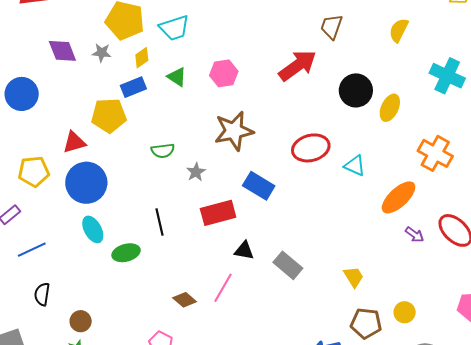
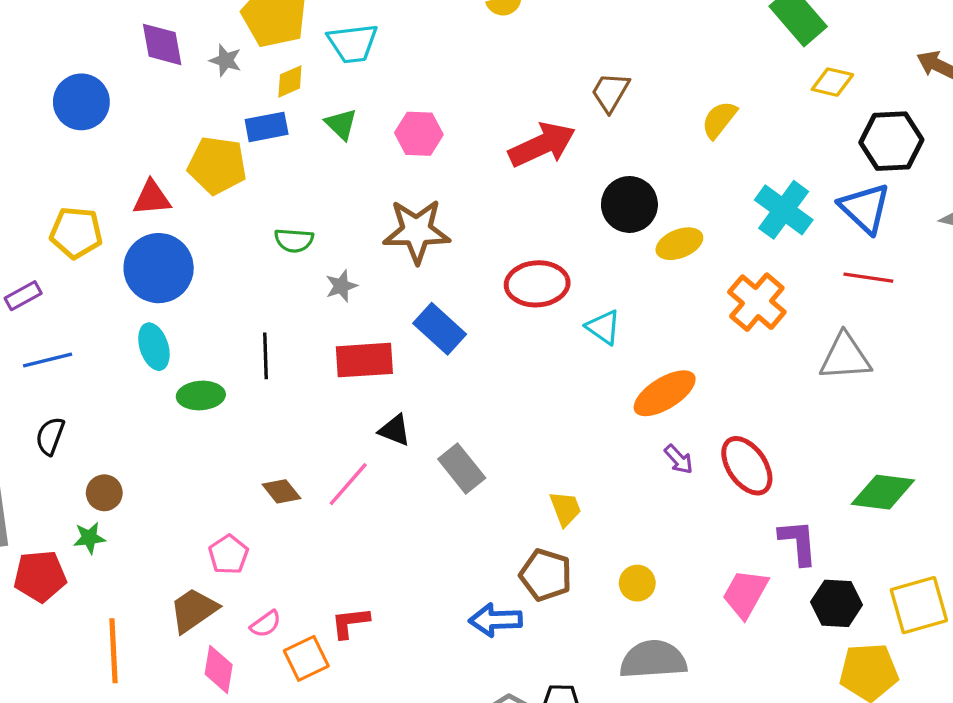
yellow ellipse: (390, 108) -> (679, 244), turned 32
orange cross: (435, 153) -> (757, 302), moved
brown pentagon: (366, 323) -> (546, 575), moved

